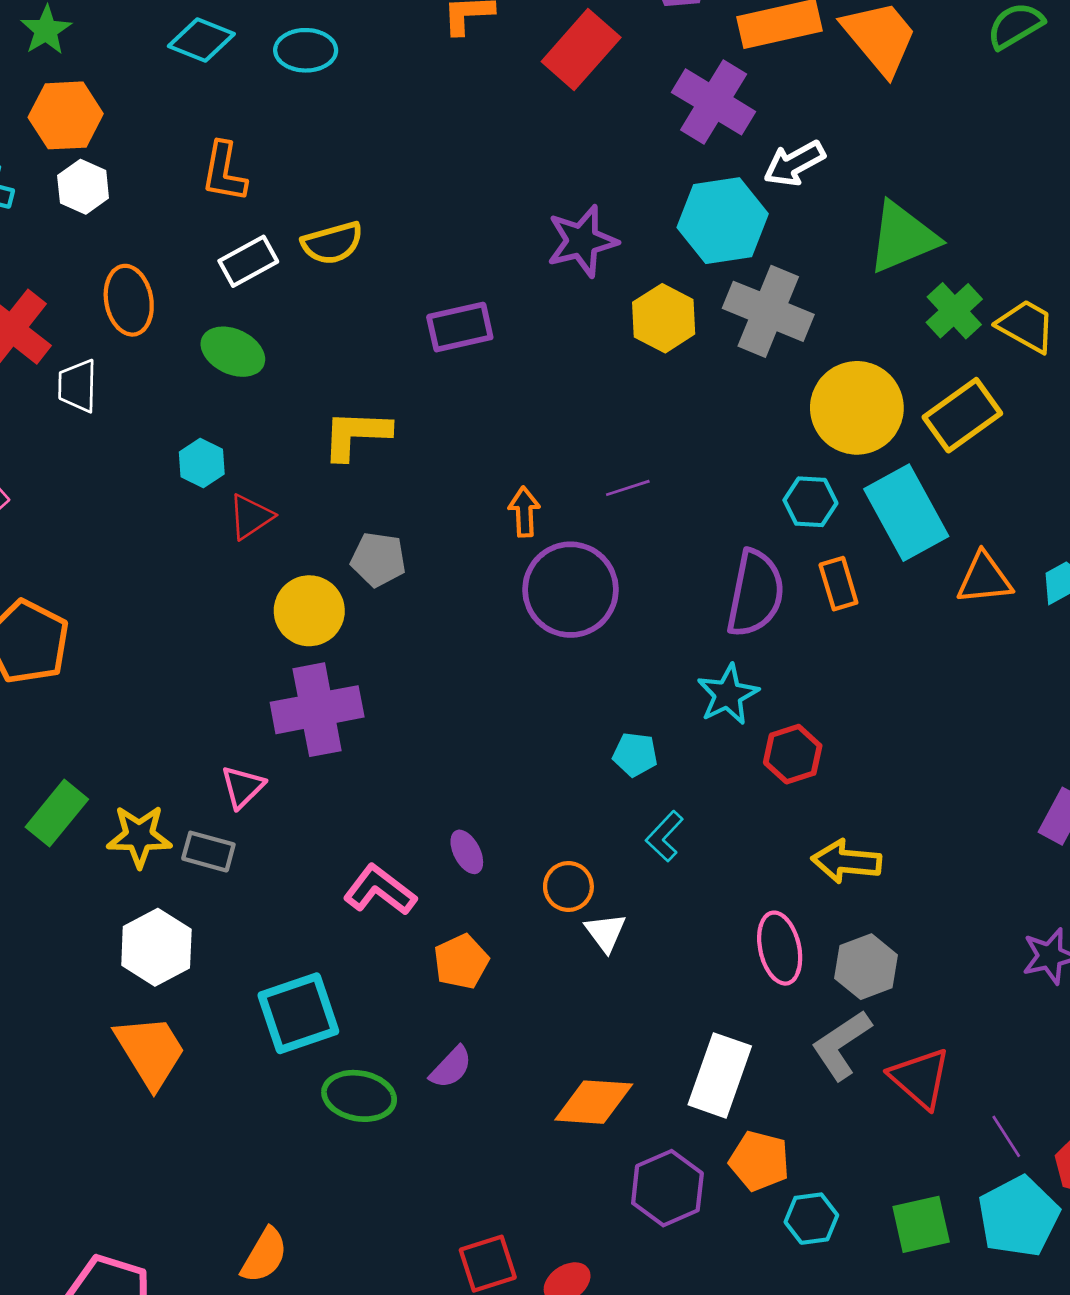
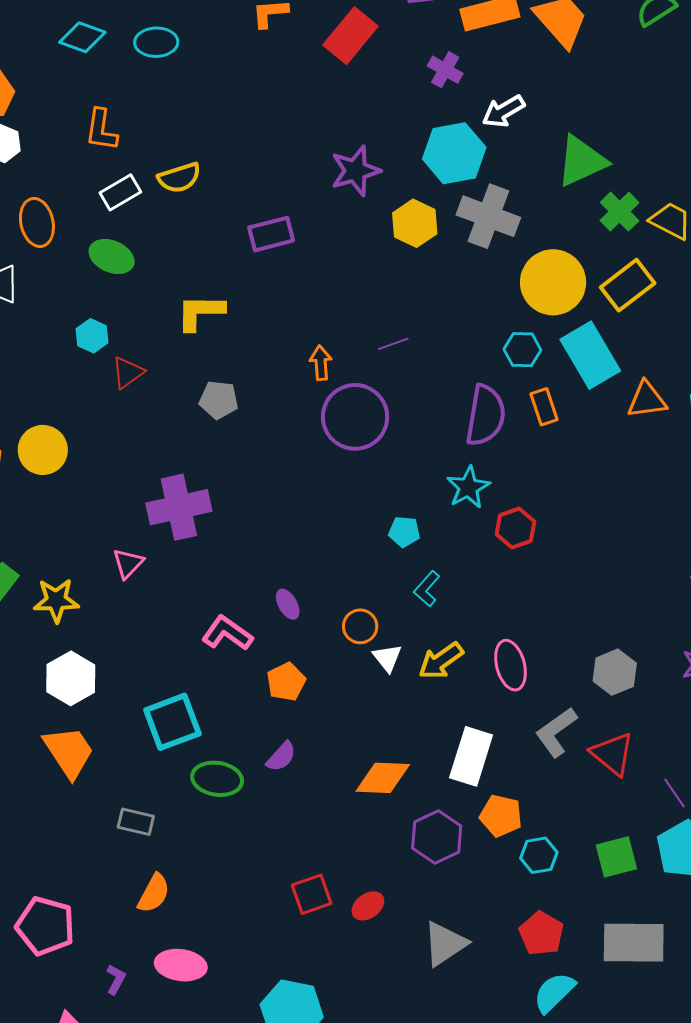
purple cross: (714, 102) -> (445, 70), size x0.6
yellow circle: (309, 611) -> (43, 450), moved
gray rectangle: (208, 852) -> (136, 822), moved
yellow arrow: (846, 861) -> (441, 661), moved, turned -39
gray hexagon: (866, 967) -> (615, 672), moved

